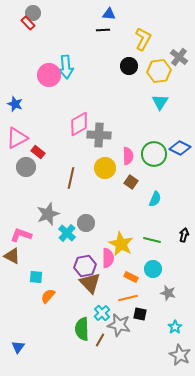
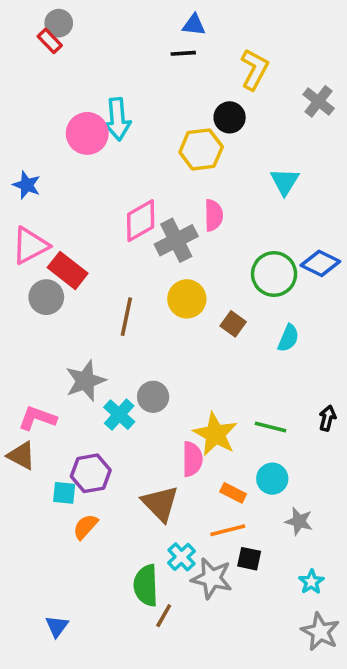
yellow hexagon: (159, 71) -> (201, 149), moved
gray cross: (99, 135) -> (176, 240), turned -30
red rectangle: (38, 152) -> (68, 270), size x1.5
pink semicircle: (128, 156) -> (214, 215), moved
cyan semicircle: (155, 199) -> (288, 338), moved
purple hexagon: (85, 266) -> (91, 473), moved
brown line: (100, 340) -> (164, 616), moved
blue triangle: (18, 347) -> (57, 626), moved

